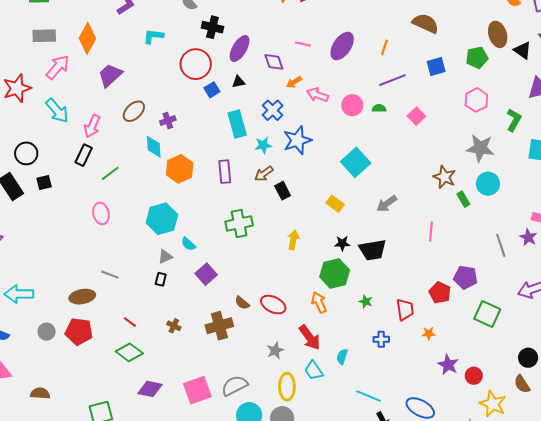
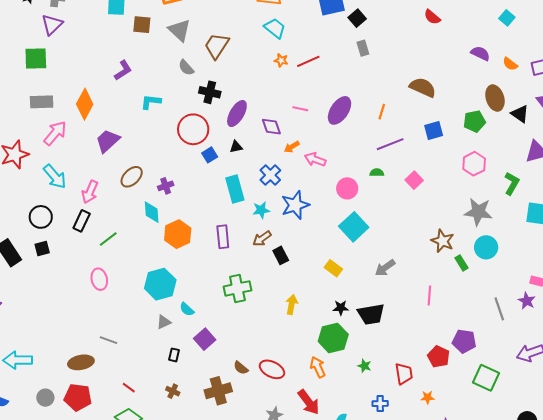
pink circle: (352, 105) -> (347, 188), moved
black circle: (26, 153) -> (41, 217), moved
black rectangle: (161, 279) -> (174, 355), moved

